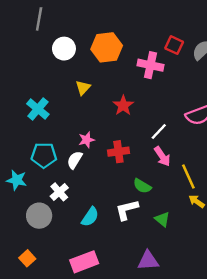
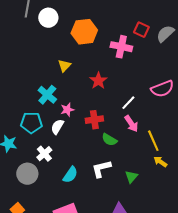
white circle: (64, 49) -> (48, 18), moved
cyan cross: (38, 109) -> (47, 95), moved
green semicircle: (142, 186) -> (109, 140), moved
green triangle: (162, 219) -> (131, 177), turned 32

